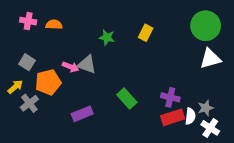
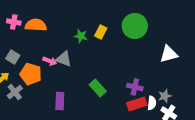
orange semicircle: (54, 25) -> (36, 25), size x1.5
green circle: (206, 26) -> (135, 26), moved
yellow rectangle: (146, 33) -> (101, 32), moved
orange pentagon: (48, 82) -> (31, 74), turned 30
purple rectangle: (82, 114) -> (60, 101), turned -66

